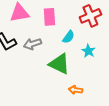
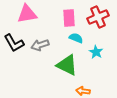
pink rectangle: (49, 17) -> (69, 18), moved
cyan semicircle: (68, 37) -> (76, 38), turned -104

